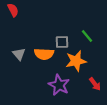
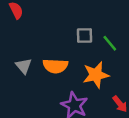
gray square: (62, 42) -> (84, 36), moved

